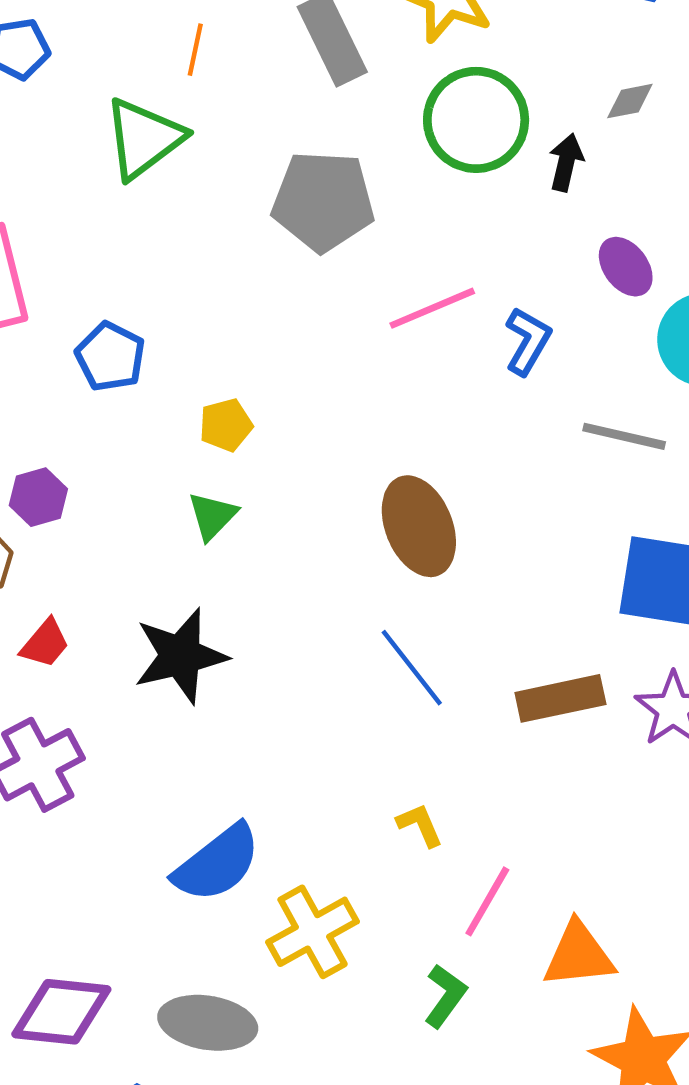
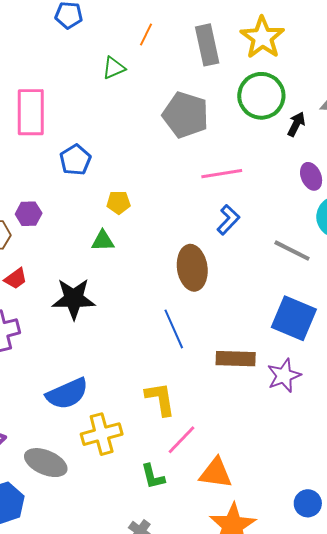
green triangle: (144, 138) -> (114, 68), size x0.6
blue L-shape: (528, 341) -> (228, 220), moved
green triangle: (212, 516) -> (103, 241), turned 30
yellow L-shape: (420, 825) -> (160, 399), size x1.6
green L-shape: (445, 996) -> (153, 477), turned 116

